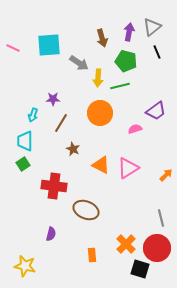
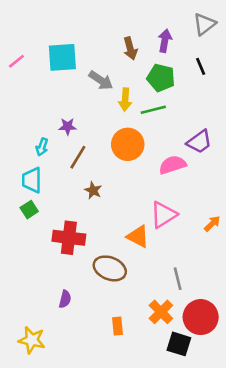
gray triangle: (152, 27) -> (204, 24), moved
pink line: (13, 48) -> (16, 61), turned -64
pink semicircle: (135, 129) -> (172, 165), size x1.5
orange triangle: (101, 165) -> (138, 236), moved
gray line: (161, 218) -> (178, 279), moved

